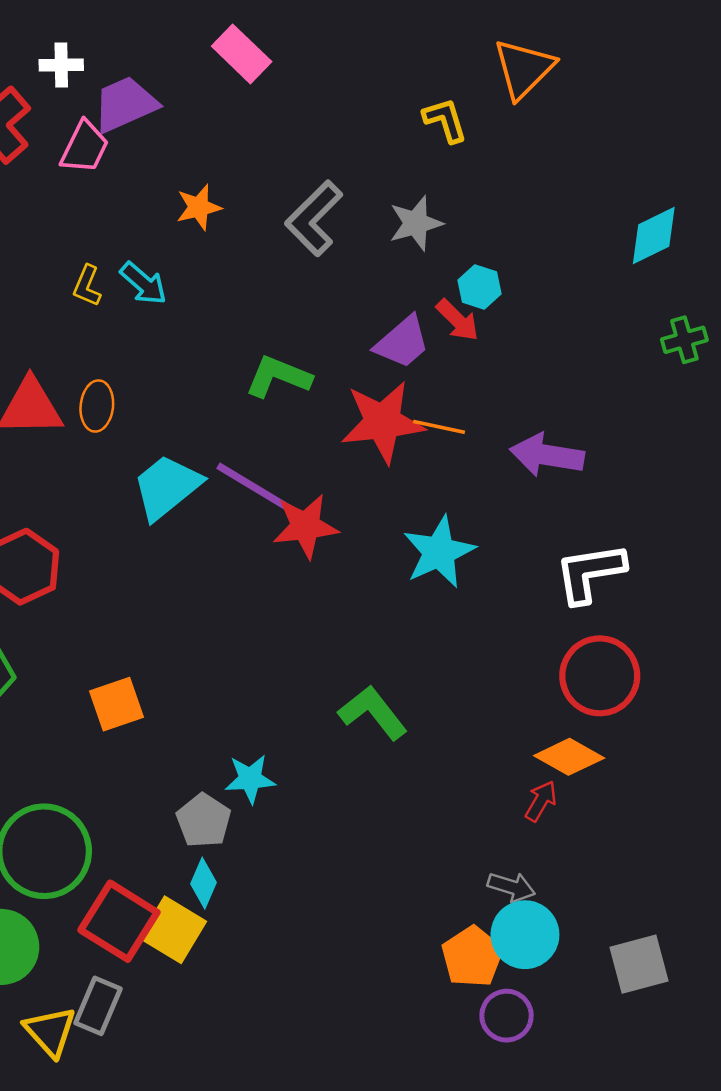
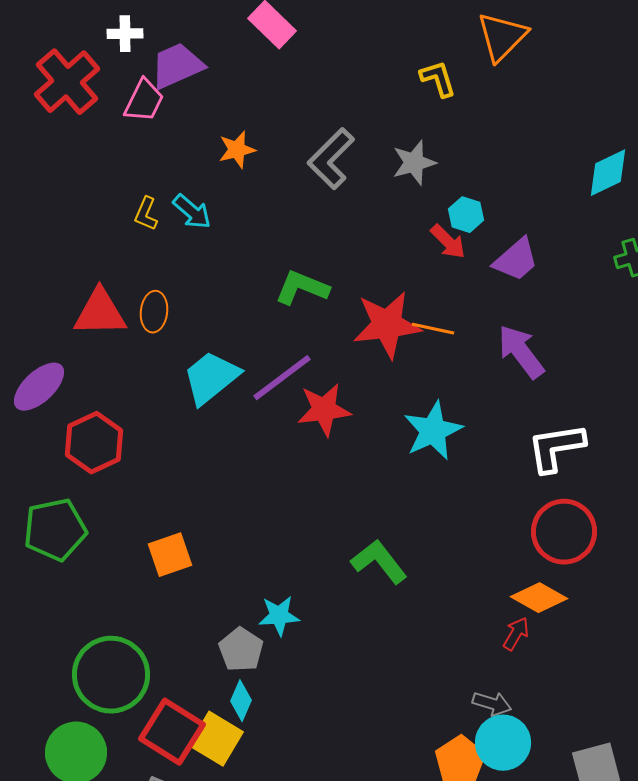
purple trapezoid: (402, 342) -> (516, 260), moved
purple arrow: (547, 455) -> (521, 352), turned 44
purple line: (254, 487) -> (282, 378), turned -68

